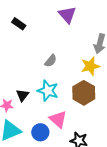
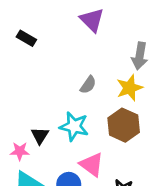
gray semicircle: (51, 61) -> (88, 85), moved

